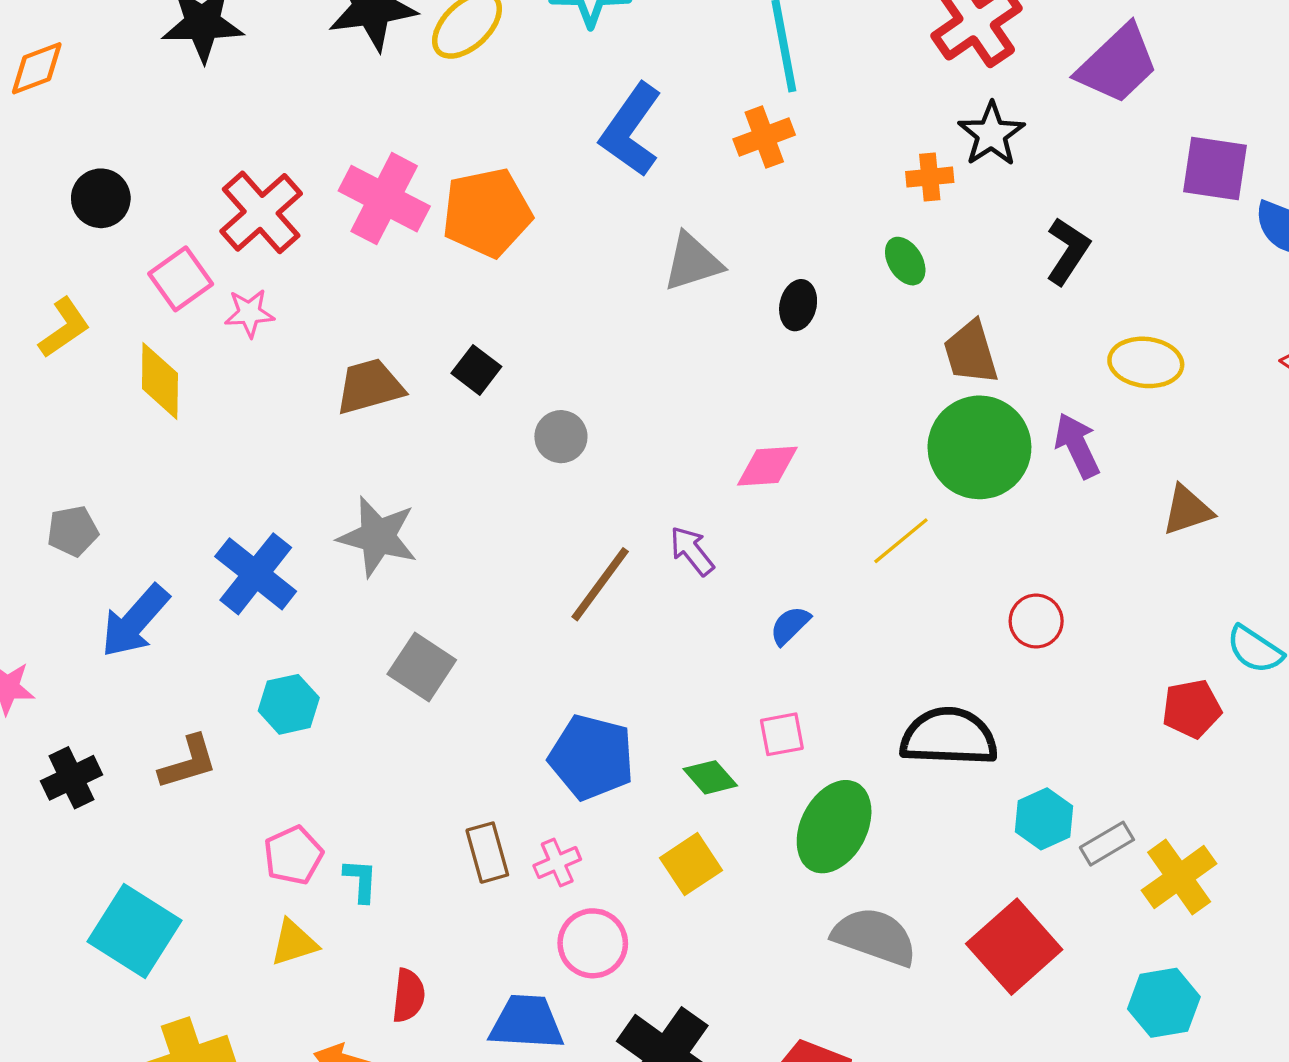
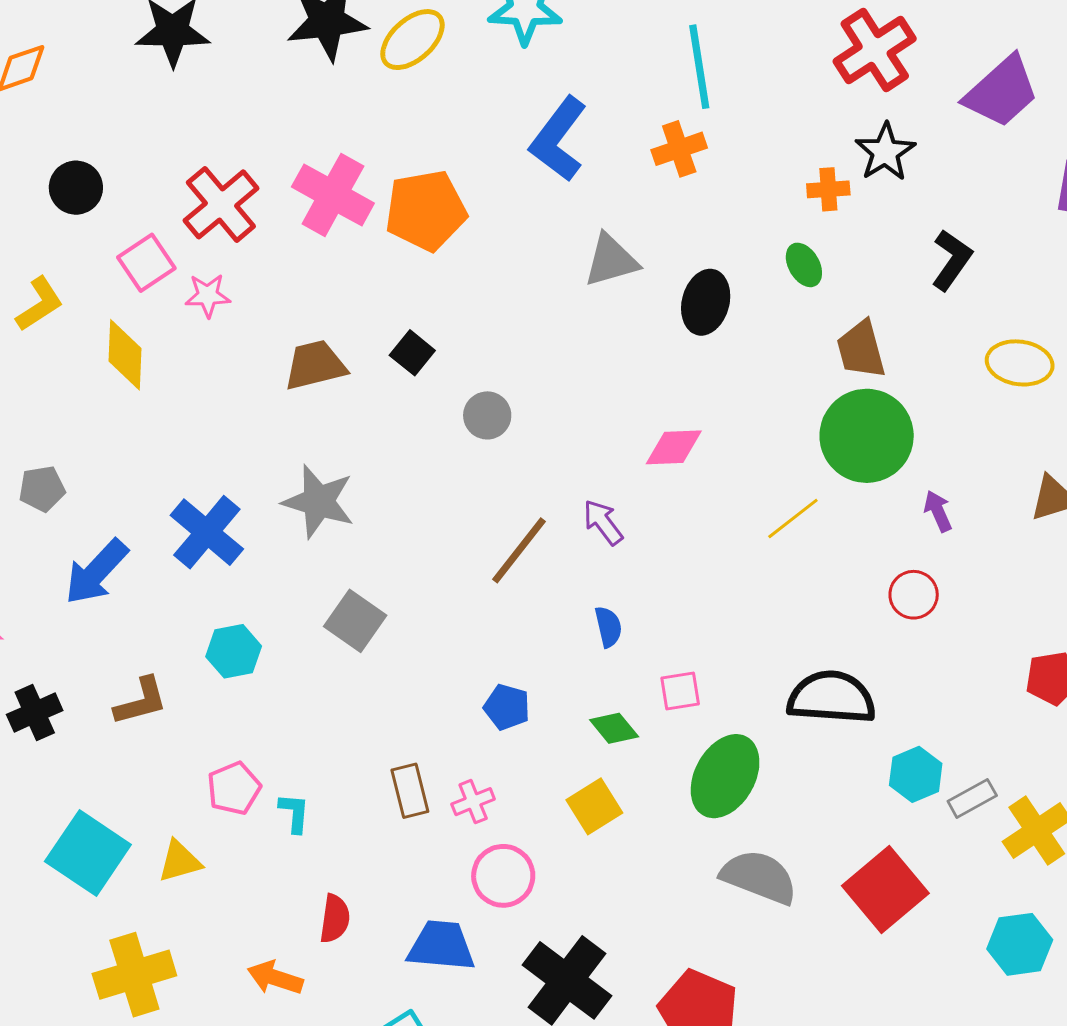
black ellipse: (798, 305) -> (706, 302), size x1.4
purple arrow: (1077, 446) -> (938, 511), moved, size x0.7
blue semicircle: (790, 625) -> (608, 627), moved, turned 120
blue pentagon: (592, 757) -> (507, 707), size x0.6
yellow triangle: (294, 943) -> (180, 861), moved

